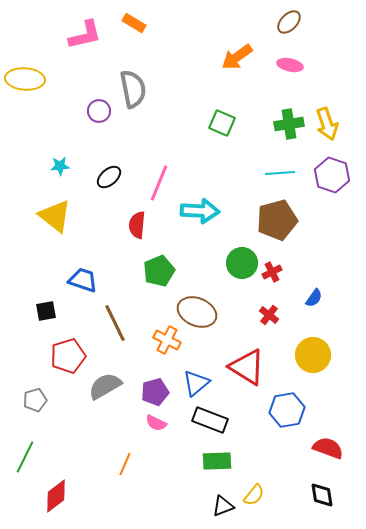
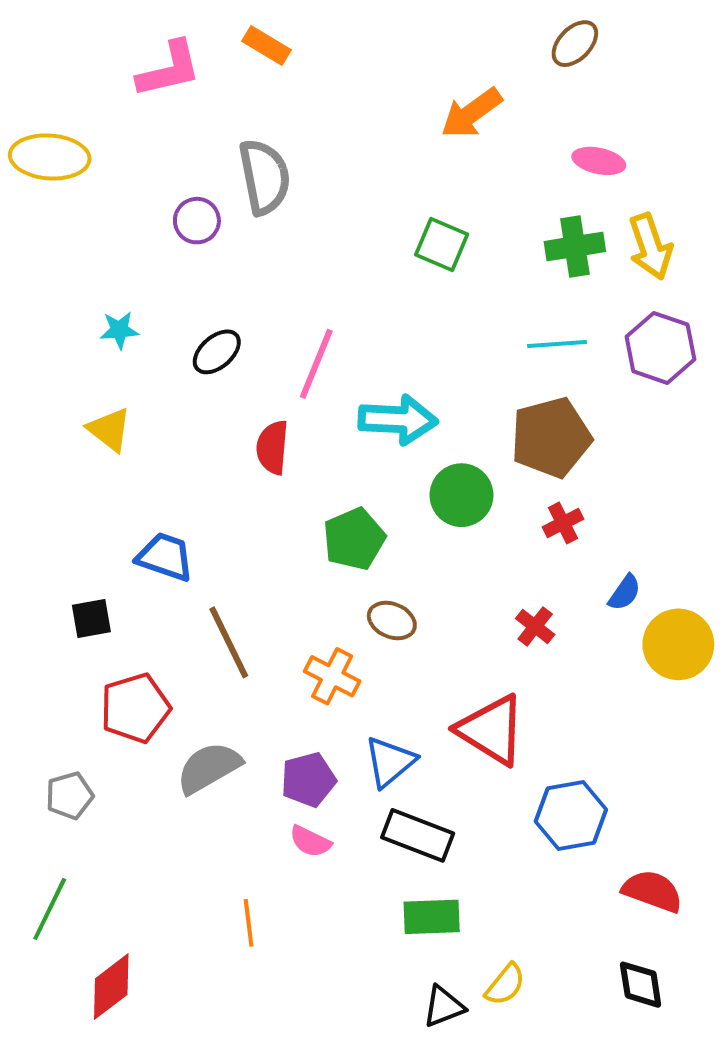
pink ellipse: (290, 65) -> (599, 161), moved
yellow triangle: (55, 216) -> (109, 430), size x0.7
green circle: (242, 263) -> (461, 495), moved
green pentagon: (159, 271) -> (354, 539), moved
red cross: (272, 272) -> (563, 523), moved
brown ellipse: (197, 312) -> (392, 621), size x0.6
yellow circle: (313, 355) -> (678, 644), moved
orange line: (125, 464) -> (249, 923), turned -30

